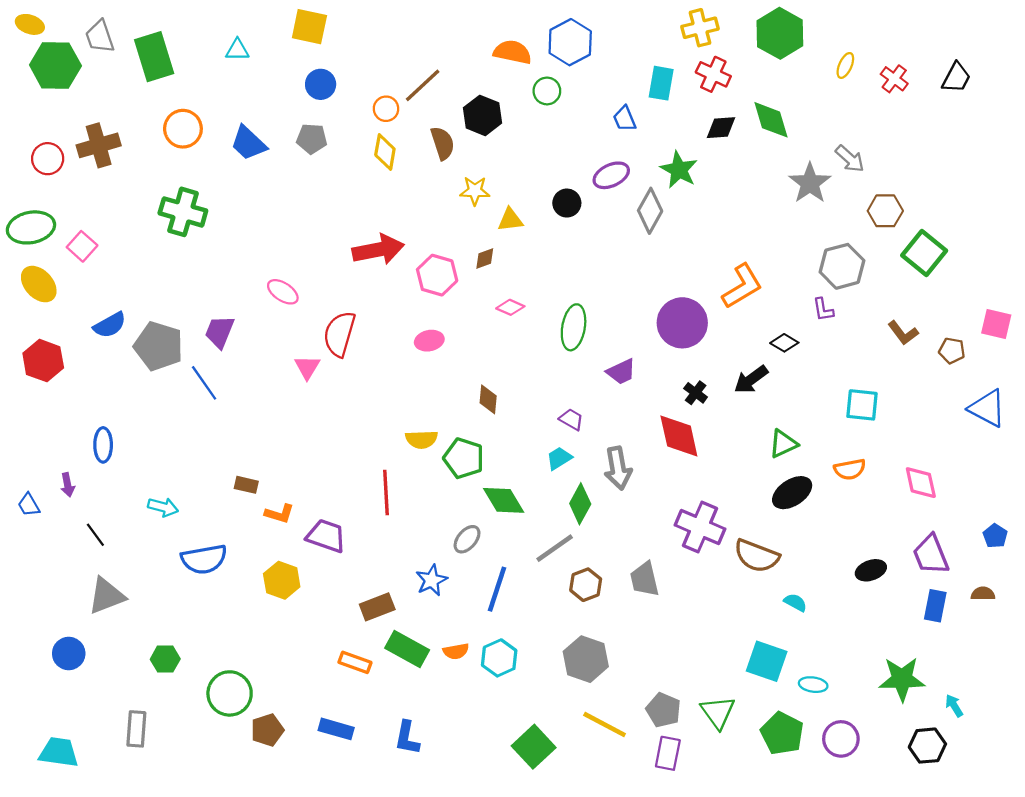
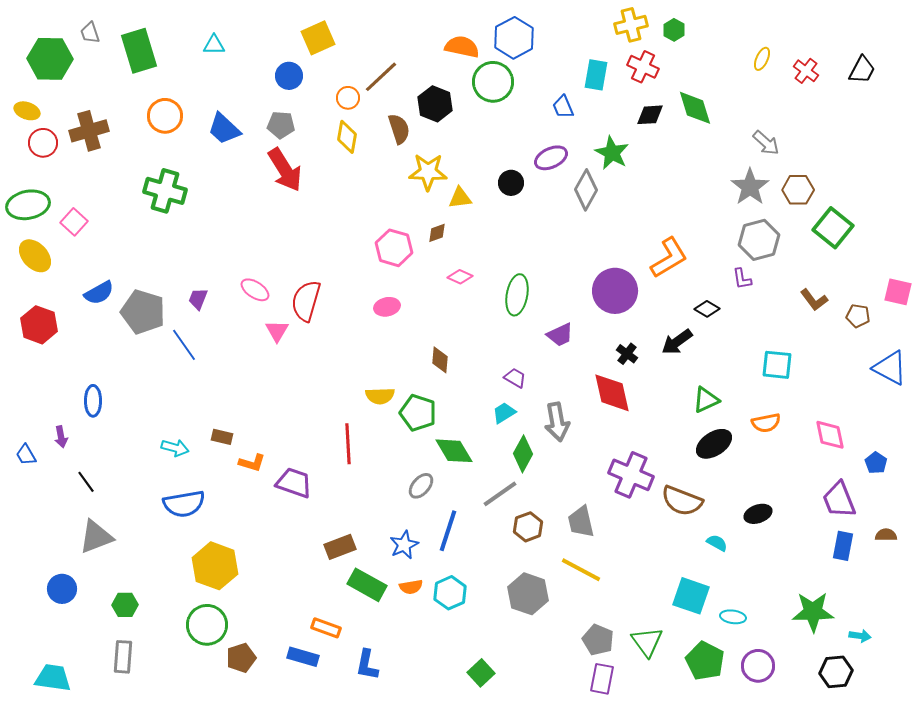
yellow ellipse: (30, 24) -> (27, 111), moved
yellow square: (309, 27) -> (318, 38), moved, turned -36
green hexagon: (780, 33) -> (674, 30), moved, size x0.5
gray trapezoid: (100, 37) -> (90, 33), size x0.7
green circle: (547, 91) -> (493, 82), size x1.6
gray star: (810, 183) -> (750, 187), moved
yellow star: (475, 191) -> (428, 172), size x1.4
red arrow: (378, 250) -> (285, 170), moved, turned 69
pink ellipse: (283, 292) -> (255, 290), moved
purple trapezoid: (220, 332) -> (198, 299), size x0.7
cyan arrow: (163, 507) -> (175, 448), moved
blue pentagon: (995, 536) -> (876, 463), moved
black ellipse: (871, 570) -> (758, 514), moved
yellow hexagon: (282, 580) -> (215, 566), moved, size x1.4
blue star: (432, 580) -> (404, 545), moved
green hexagon: (165, 659) -> (125, 605), moved
orange rectangle: (355, 662) -> (326, 628), moved
cyan arrow: (954, 706) -> (860, 636), turned 130
yellow line: (605, 725) -> (581, 570), moved
green square: (534, 747) -> (481, 673), size x0.7

